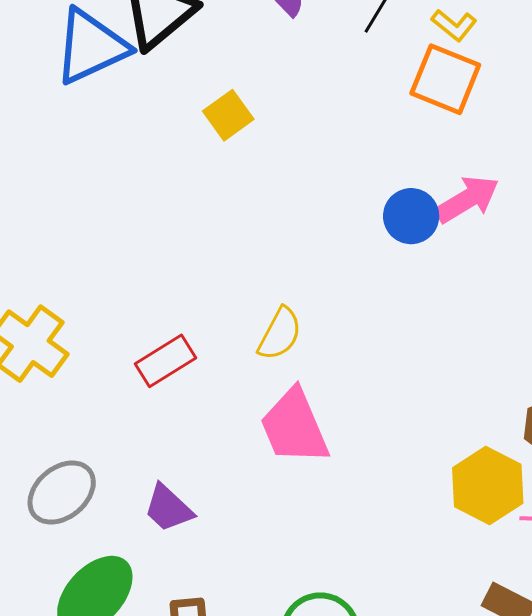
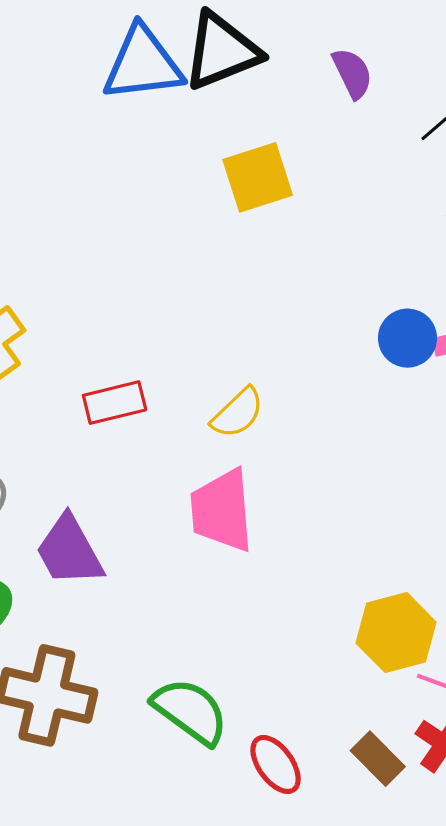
yellow square: (228, 115) -> (258, 177), size x1.4
purple trapezoid: (168, 508) -> (69, 551), size x1.4

